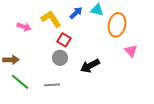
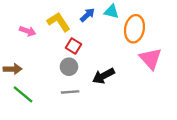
pink triangle: (131, 51) -> (151, 59), size x1.5
gray line: (52, 85) -> (70, 92), moved

